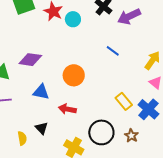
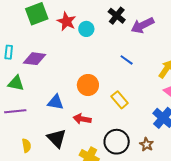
purple diamond: (30, 60) -> (35, 59), moved
yellow rectangle: (124, 101) -> (120, 100), moved
black triangle: (42, 128) -> (57, 138), size x1.5
yellow semicircle: (22, 138) -> (26, 146), moved

